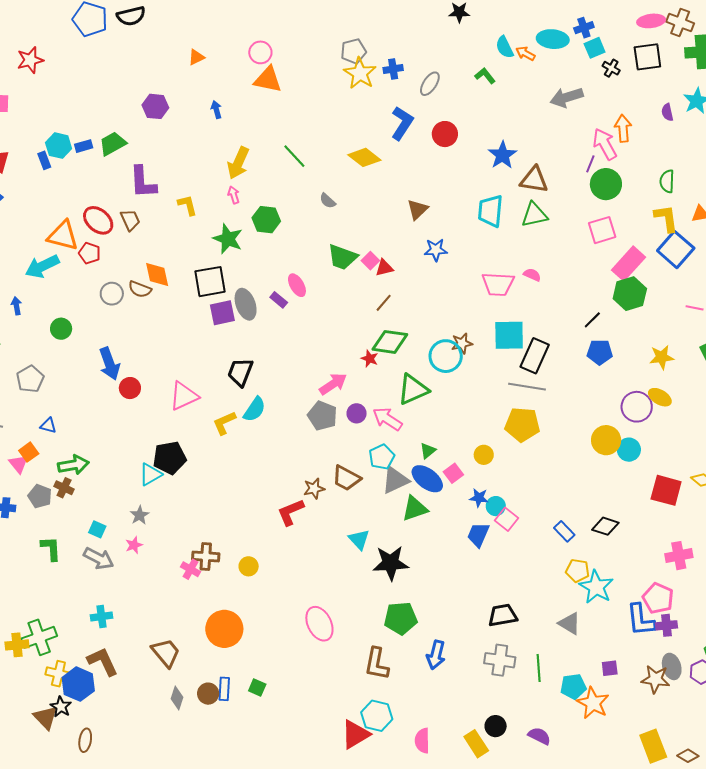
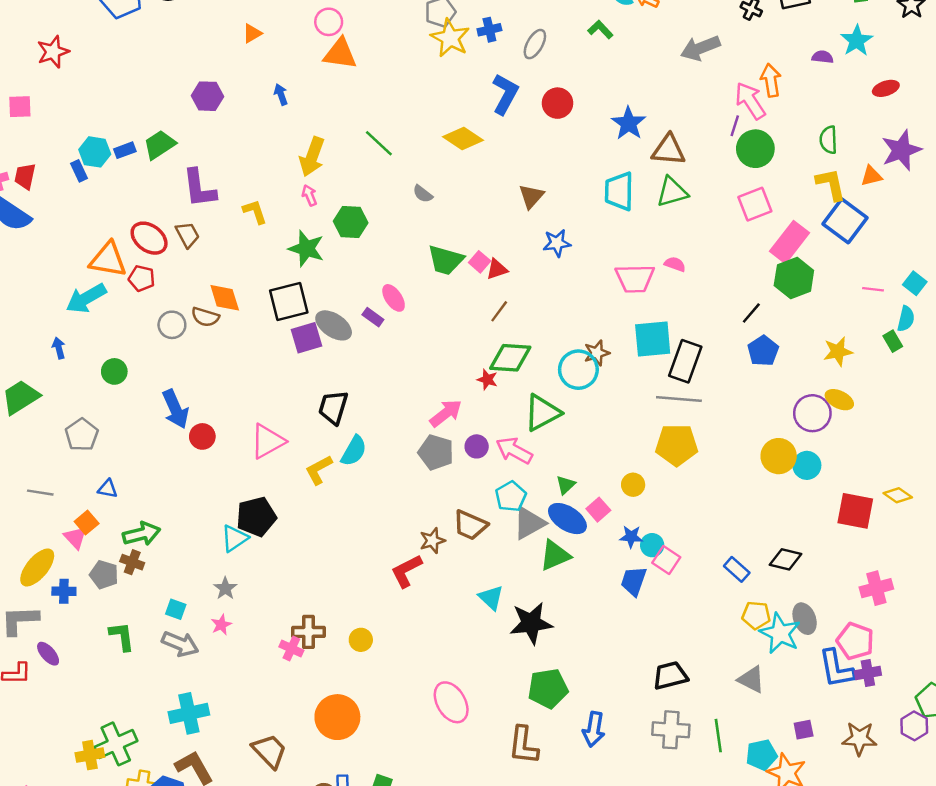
purple semicircle: (667, 112) -> (823, 57), turned 114
gray ellipse: (246, 304) -> (334, 325), turned -32
blue pentagon: (600, 352) -> (763, 351), turned -30
cyan cross: (102, 617) -> (189, 713), size x1.5
gray ellipse: (672, 666) -> (805, 619), moved

